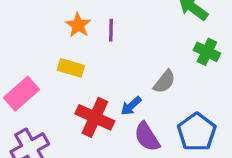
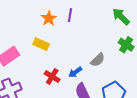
purple line: (111, 30) -> (70, 15), moved
red cross: (95, 117) -> (52, 77), size x0.7

